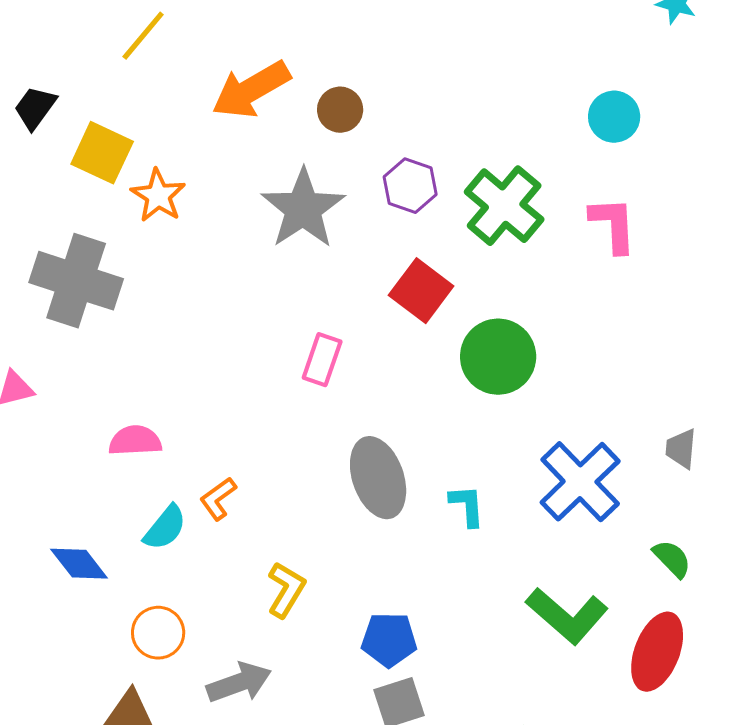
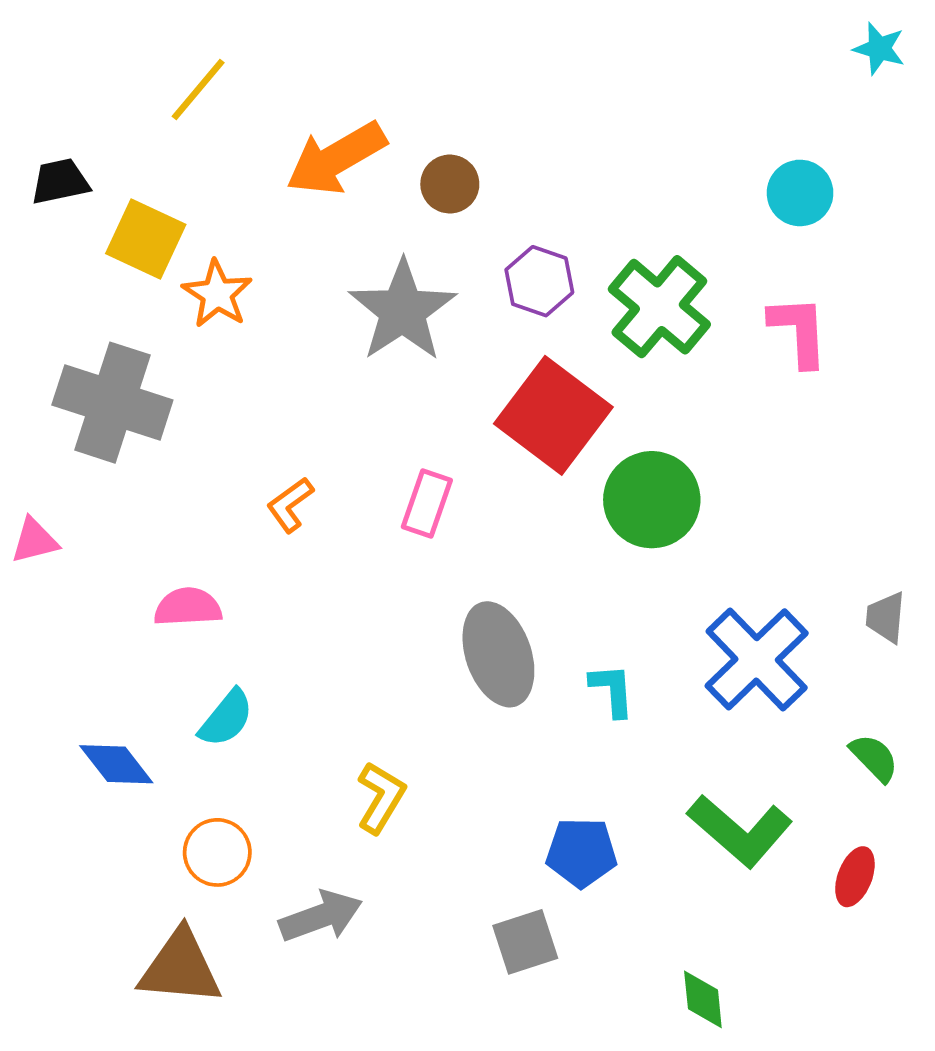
black trapezoid: (35, 108) -> (60, 181), turned 42
red square: (421, 291) -> (553, 415), size x1.4
orange L-shape: (218, 499) -> (290, 505), moved
blue pentagon: (389, 640) -> (581, 852), moved
red ellipse: (657, 652) -> (855, 877), size x0.6

